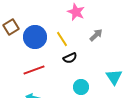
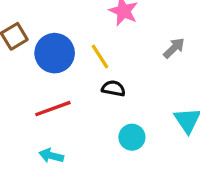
gray arrow: (96, 35) -> (174, 48), moved
black semicircle: (70, 58) -> (113, 88), turned -144

